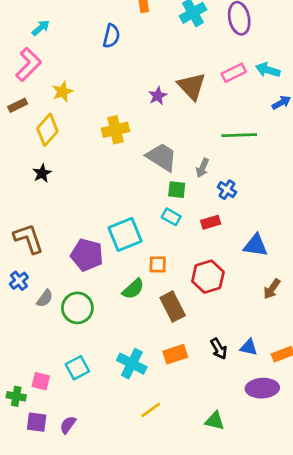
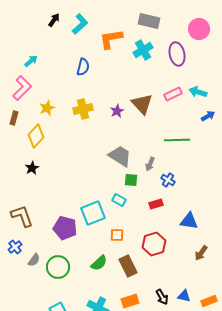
brown rectangle: (18, 105) -> (14, 118), turned -48
yellow cross: (115, 130) -> (83, 109), moved
cyan rectangle: (171, 217) -> (119, 200), moved
green semicircle: (133, 289) -> (99, 263), moved

